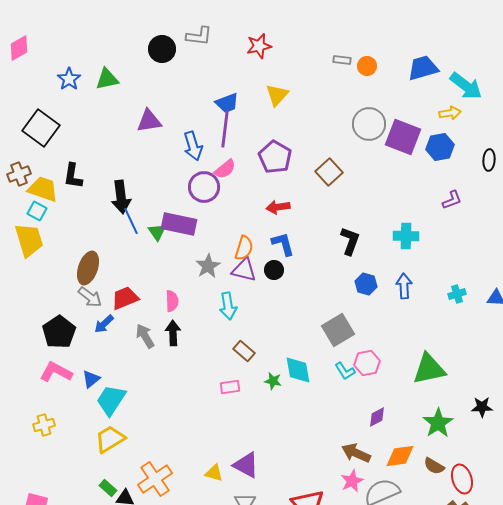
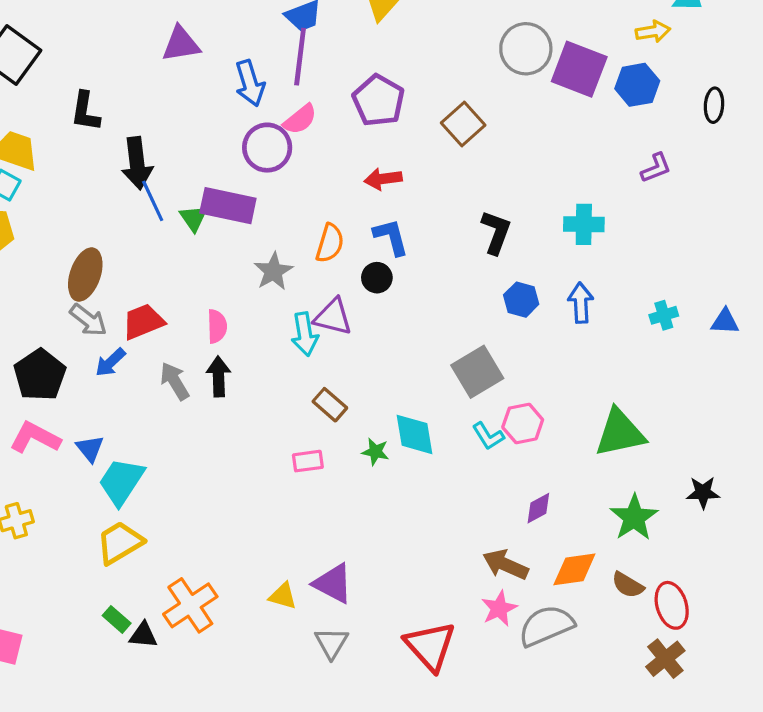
black L-shape: (73, 176) -> (85, 111), moved
purple triangle: (244, 270) -> (333, 317), moved
blue triangle: (91, 379) -> (90, 449), turned -30

